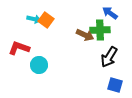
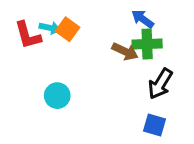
blue arrow: (110, 13) -> (143, 19), moved
red L-shape: (19, 48) -> (28, 35), moved, turned -125
blue square: (115, 85) -> (154, 125), moved

